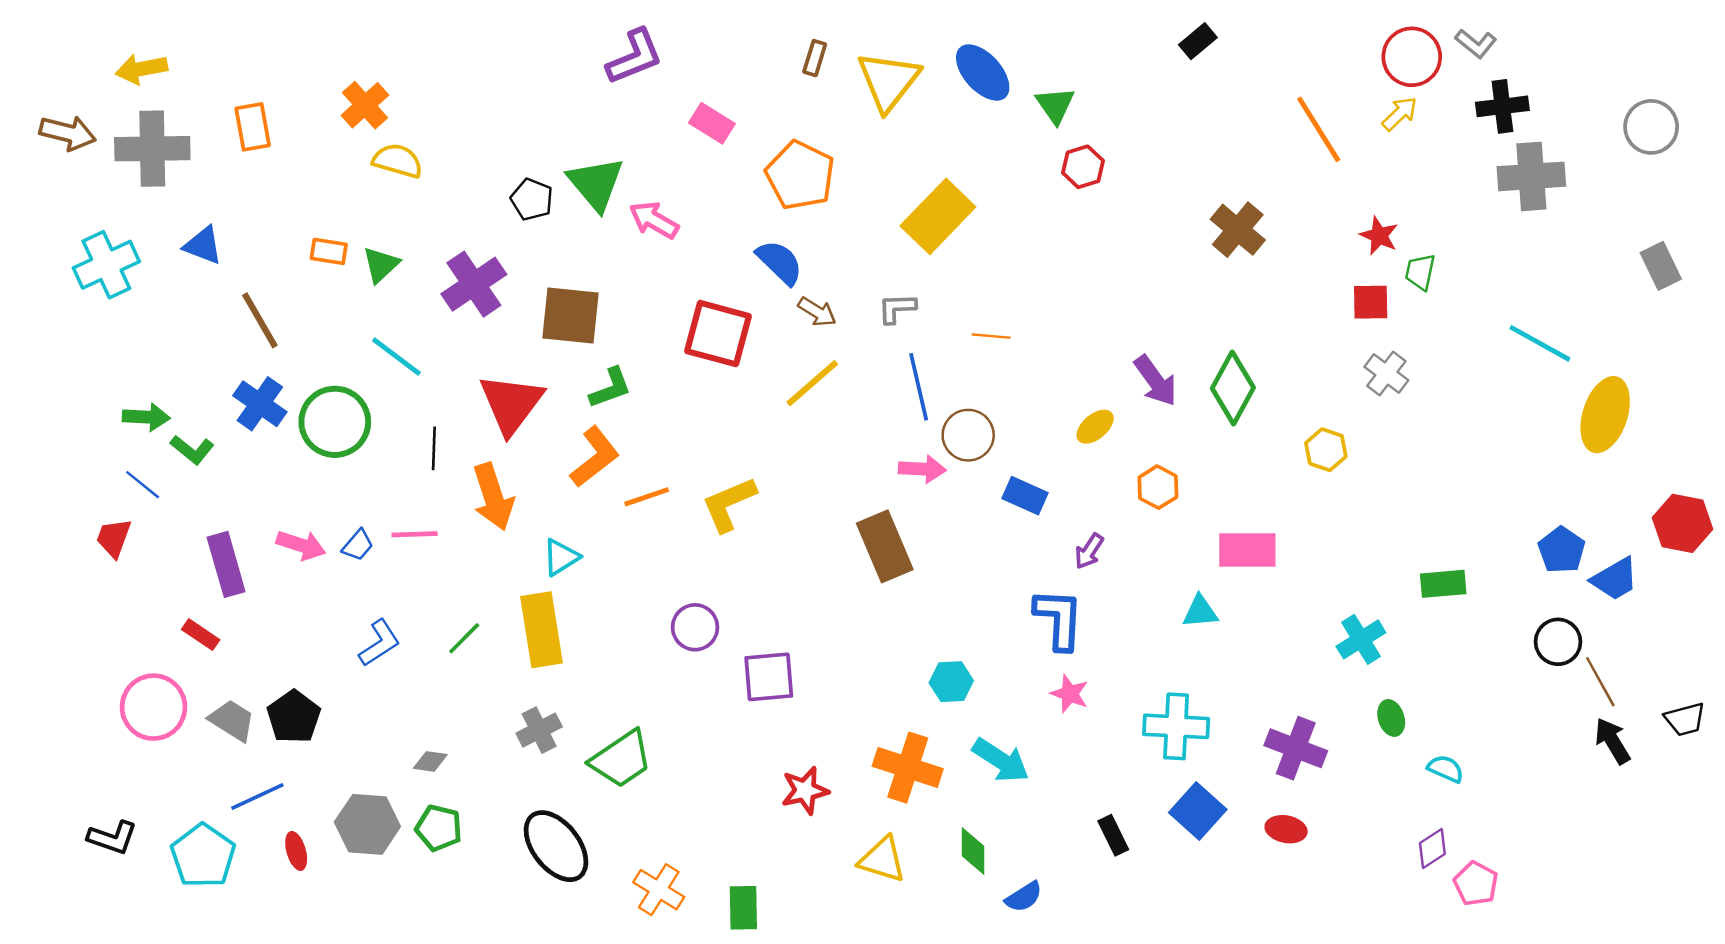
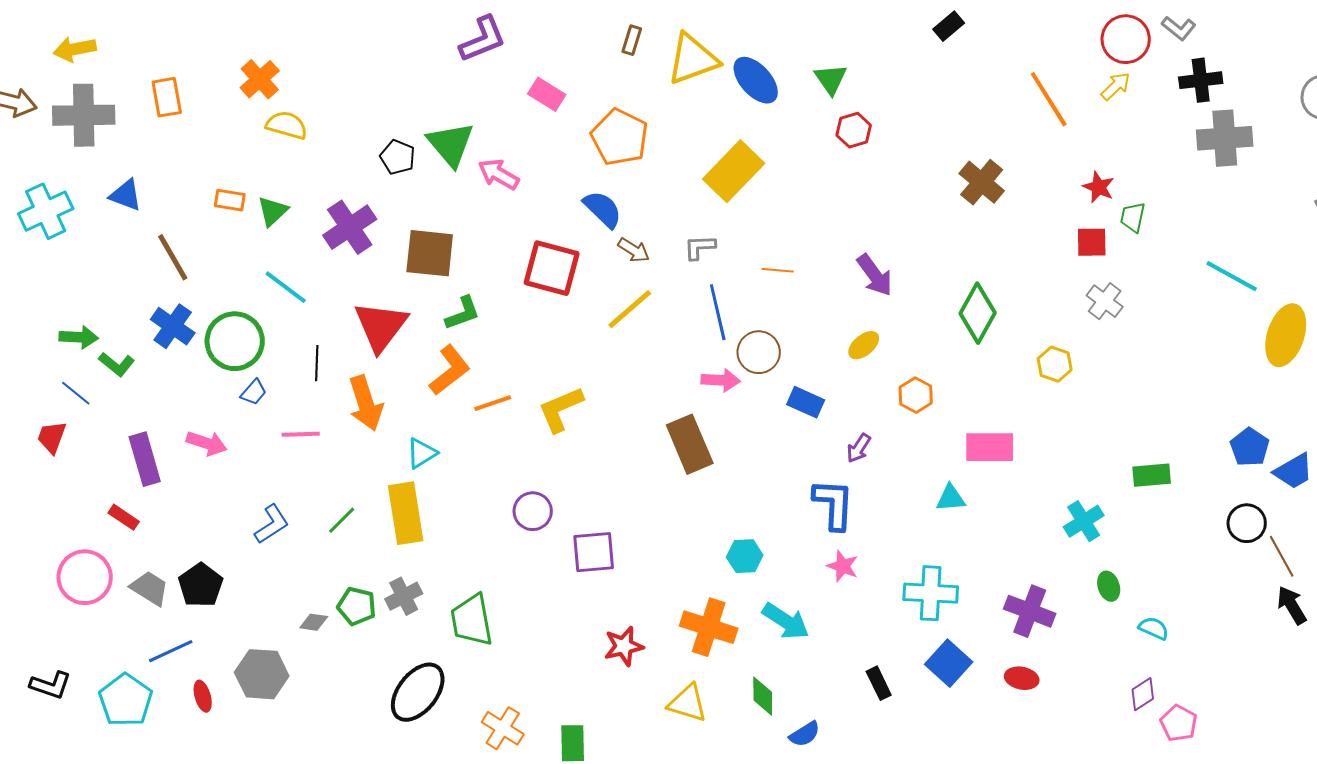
blue ellipse: (983, 73) -> (756, 80), moved
yellow triangle: (888, 81) -> (693, 59), turned 32
purple arrow: (1156, 381) -> (875, 275), moved
blue trapezoid: (358, 545) -> (254, 392), moved
green trapezoid: (621, 759) -> (472, 620), turned 114
green pentagon: (439, 828) -> (357, 606), moved
black ellipse: (556, 846) -> (418, 692), turned 76

